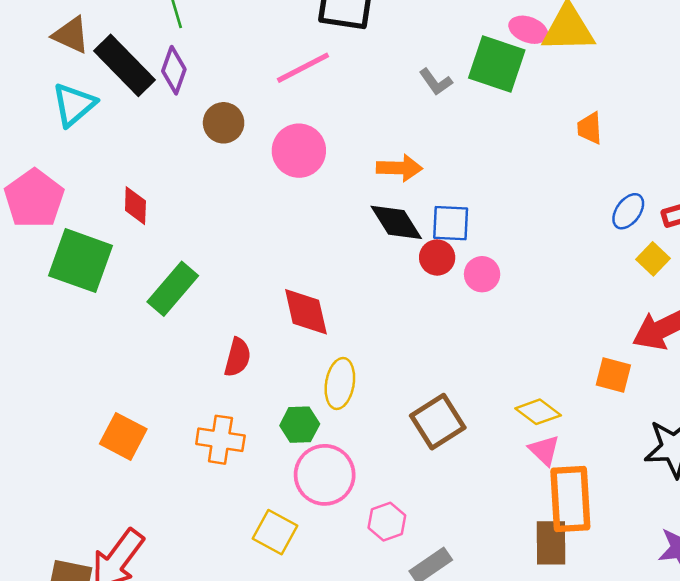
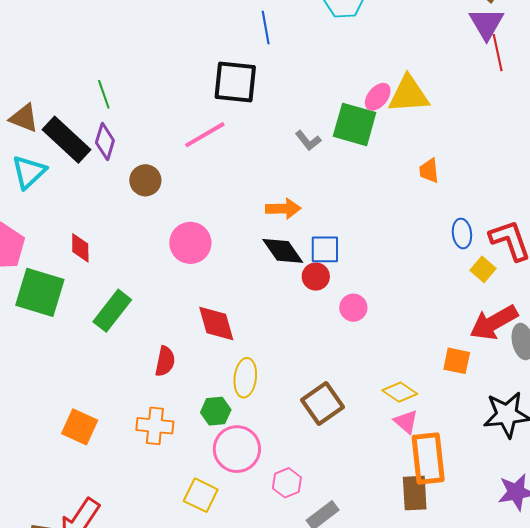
pink ellipse: (528, 30) -> (378, 97), turned -68
pink circle: (299, 151) -> (190, 243), moved
blue ellipse: (628, 211) -> (462, 233), turned -40
pink circle: (482, 274) -> (353, 308), moved

